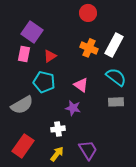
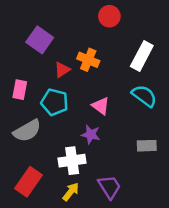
orange cross: (89, 48) -> (88, 60), moved
pink rectangle: (24, 54) -> (20, 90), moved
gray rectangle: (116, 102) -> (147, 146), moved
white cross: (58, 129) -> (72, 161), size x1.5

